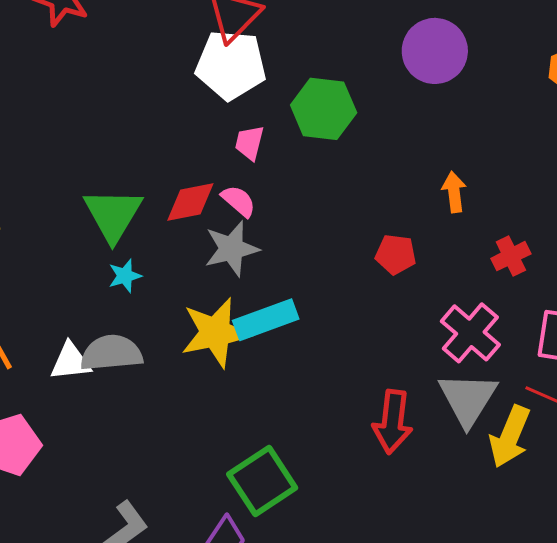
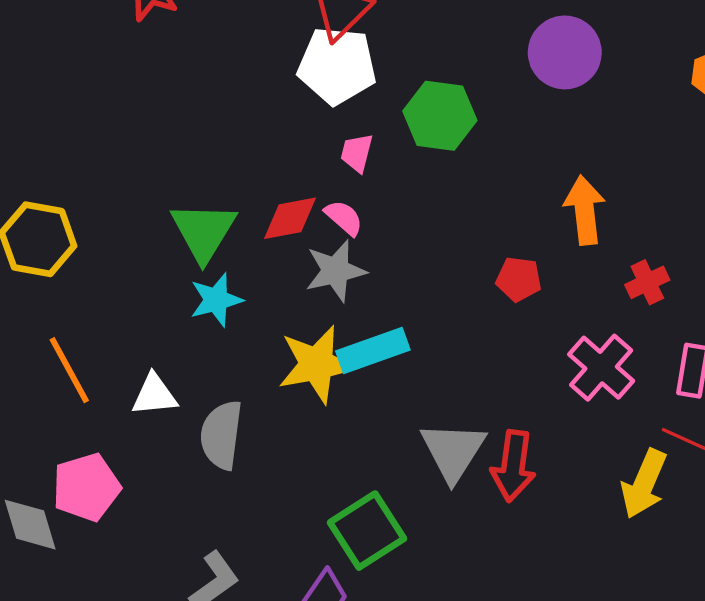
orange arrow: (454, 192) -> (585, 210), size x1.5
cyan star: (125, 276) -> (216, 300), size x1.4
gray semicircle: (111, 353) -> (221, 435), moved, turned -78
gray triangle: (468, 399) -> (453, 451), moved

